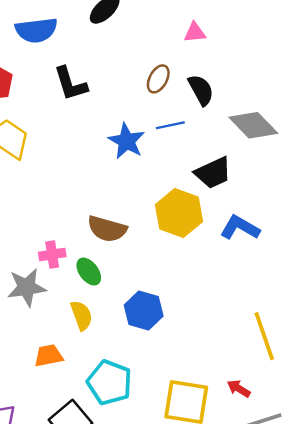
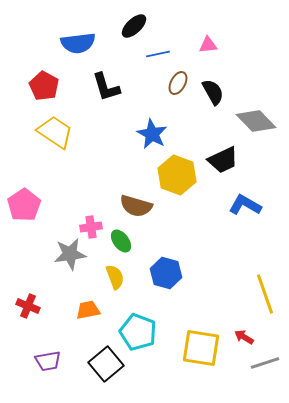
blue line: (170, 125) -> (158, 54), moved
yellow hexagon: (179, 213) -> (177, 175), moved

